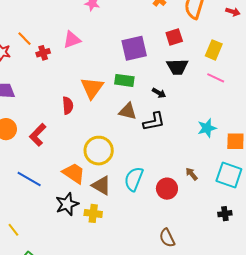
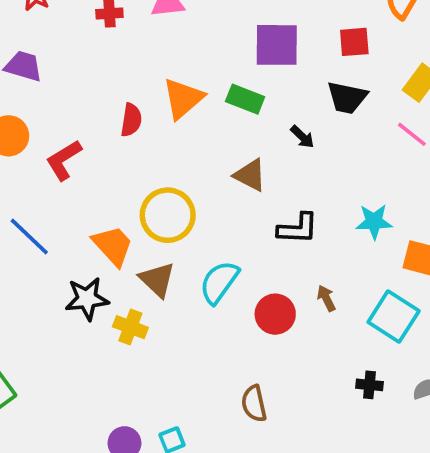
brown triangle: (128, 111) -> (250, 175), moved
black L-shape: (154, 122) -> (298, 229), moved

